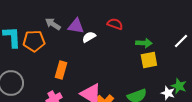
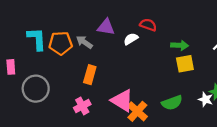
gray arrow: (53, 24) -> (84, 42), moved
white semicircle: (89, 37) -> (131, 39), moved

